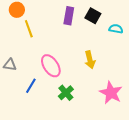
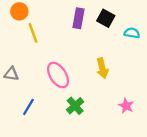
blue line: (31, 86) -> (28, 107), moved
pink star: (111, 93) -> (126, 106), size x0.6

